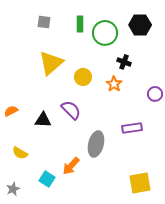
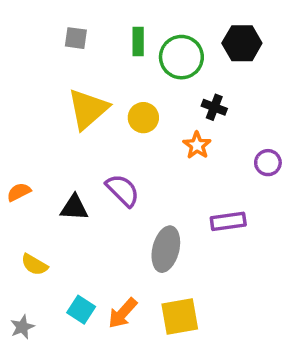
yellow circle: (83, 77) -> (143, 118), moved
orange arrow: (71, 166) -> (123, 313), moved
yellow square: (140, 183) -> (180, 317), moved

